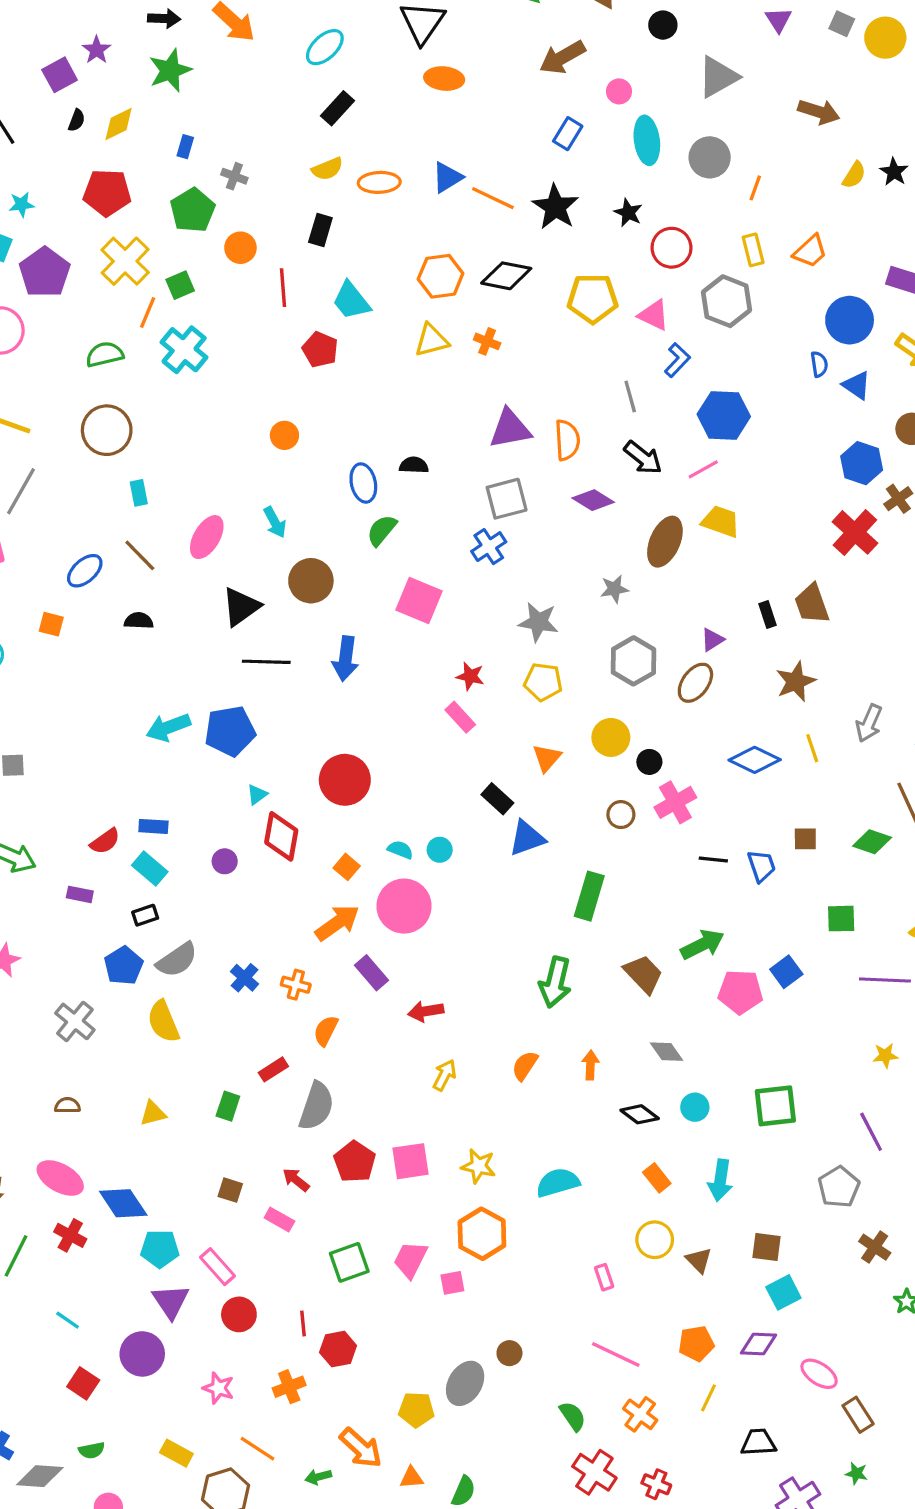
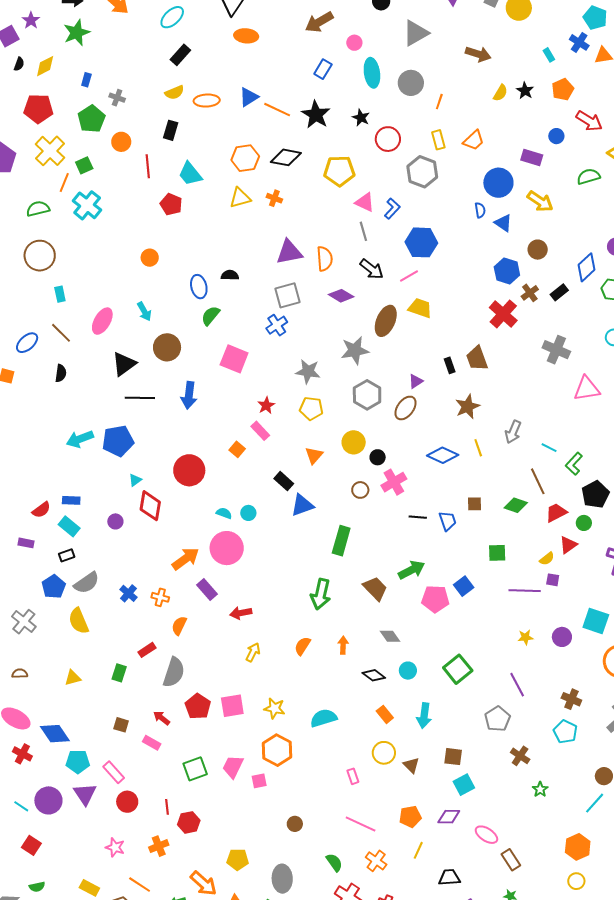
pink triangle: (654, 315) -> (365, 202), moved
gray star: (614, 589) -> (355, 350), size x1.6
black semicircle: (139, 621) -> (61, 373), turned 96
red star: (470, 676) -> (266, 405), turned 30
orange square: (347, 867) -> (237, 449), moved
green square: (775, 1106) -> (458, 669), turned -32
purple circle: (142, 1354) -> (48, 800), moved
gray ellipse: (465, 1383) -> (282, 879), moved, turned -32

